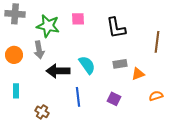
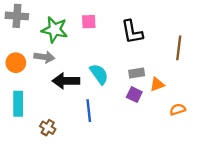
gray arrow: (39, 50) -> (44, 57), turned -72
cyan rectangle: (16, 91) -> (18, 104), size x1.5
purple square: (114, 99) -> (134, 95), moved

